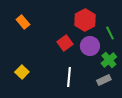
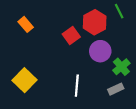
green line: (110, 33) -> (119, 11), moved
red square: (65, 43) -> (71, 36), moved
yellow square: (22, 72) -> (24, 80), size x1.5

